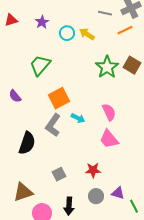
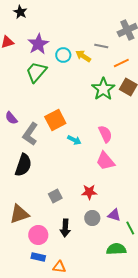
gray line: (105, 13) -> (101, 46), moved
purple star: (42, 22) -> (38, 44), size x1.5
orange line: (125, 30) -> (121, 63), moved
green trapezoid: (40, 65) -> (36, 72), moved
gray L-shape: (53, 125) -> (30, 134), moved

